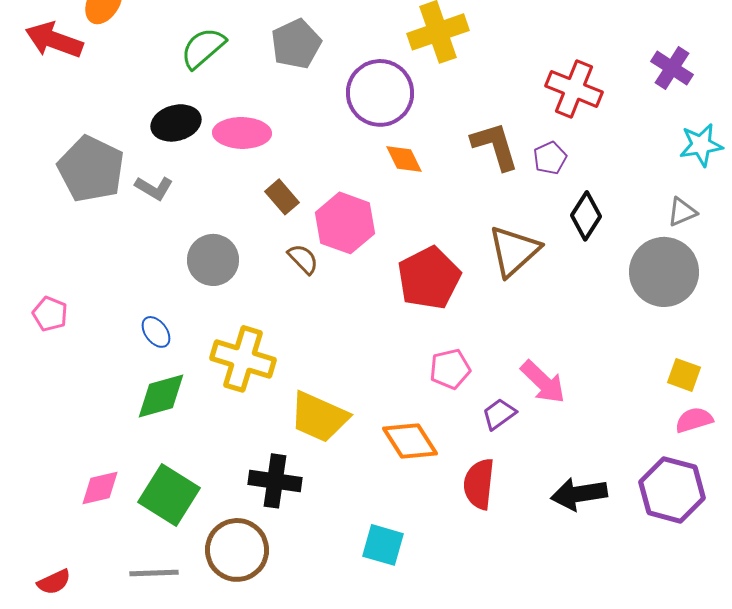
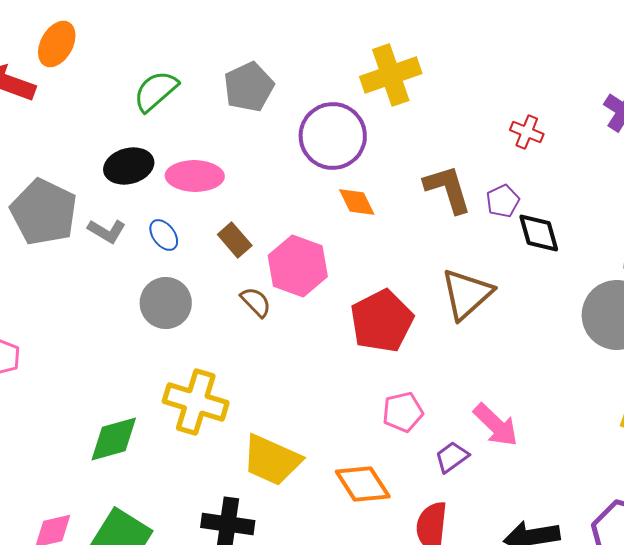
red cross: (574, 89) -> (527, 132), size x0.6
black diamond: (586, 216) -> (539, 233), moved, turned -48
blue ellipse: (156, 332) -> (164, 235), moved

